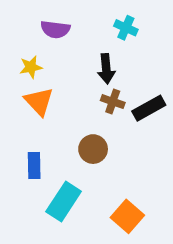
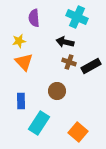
cyan cross: (126, 28) -> (77, 17), size x1.5
purple semicircle: (55, 29) -> (34, 18), turned 78
black arrow: (106, 69) -> (65, 42), turned 108

